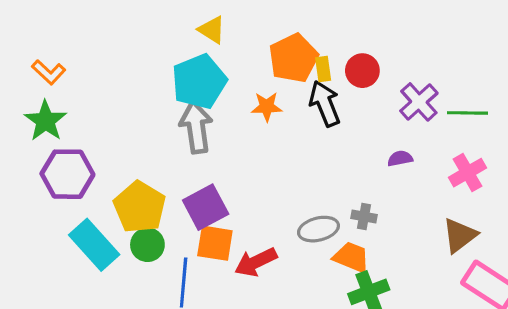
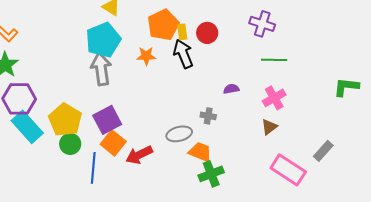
purple cross: (419, 102) -> (262, 24), moved, turned -30
gray cross: (364, 217) -> (208, 116), moved
brown triangle: (460, 235) -> (269, 127), moved, size x0.7
orange square: (215, 243) -> (113, 143), turned 30
cyan rectangle: (94, 245) -> (27, 127), moved

